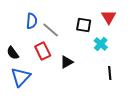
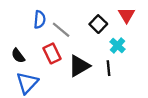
black square: (84, 25) -> (98, 24), turned 35
black triangle: (67, 62) -> (79, 66), size x1.5
black line: (110, 73) -> (108, 68), moved

